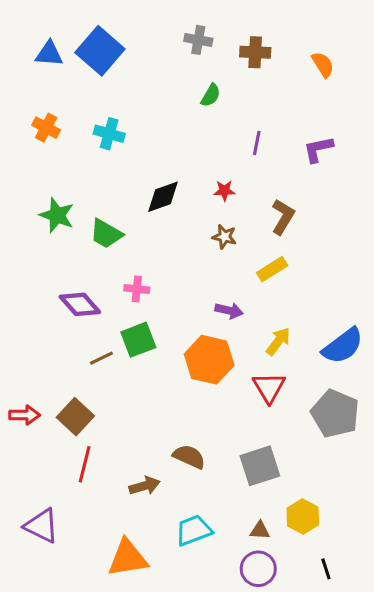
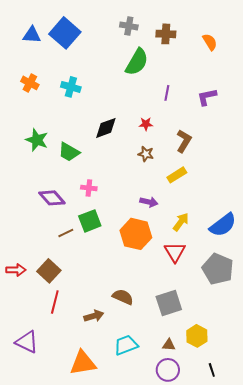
green semicircle: (211, 95) -> (137, 62), size x1.8

